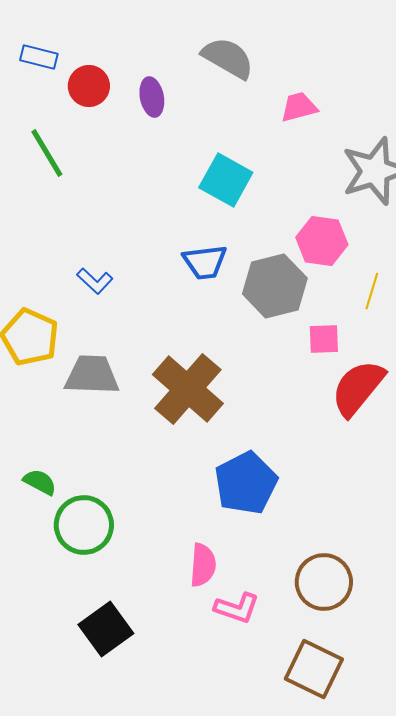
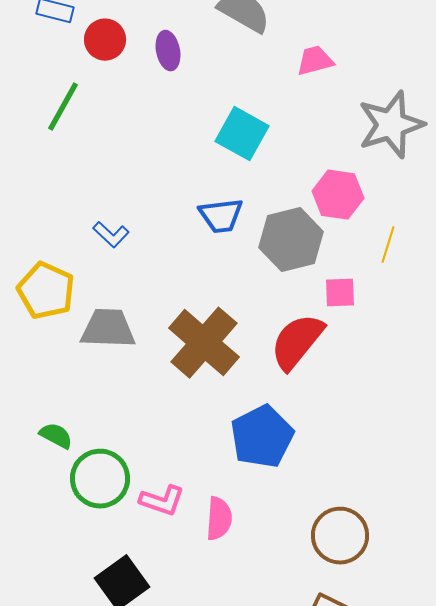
green line: (47, 153) -> (63, 107), turned 60
red semicircle: (358, 388) -> (297, 342), moved
pink L-shape: (237, 608) -> (162, 501), moved

